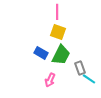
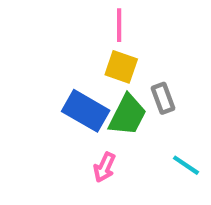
blue rectangle: (41, 53) -> (86, 111), size x1.5
gray rectangle: (80, 68) -> (163, 98), moved

